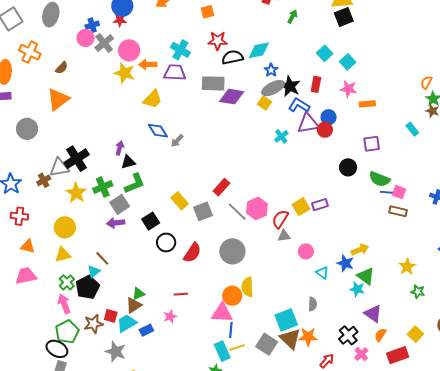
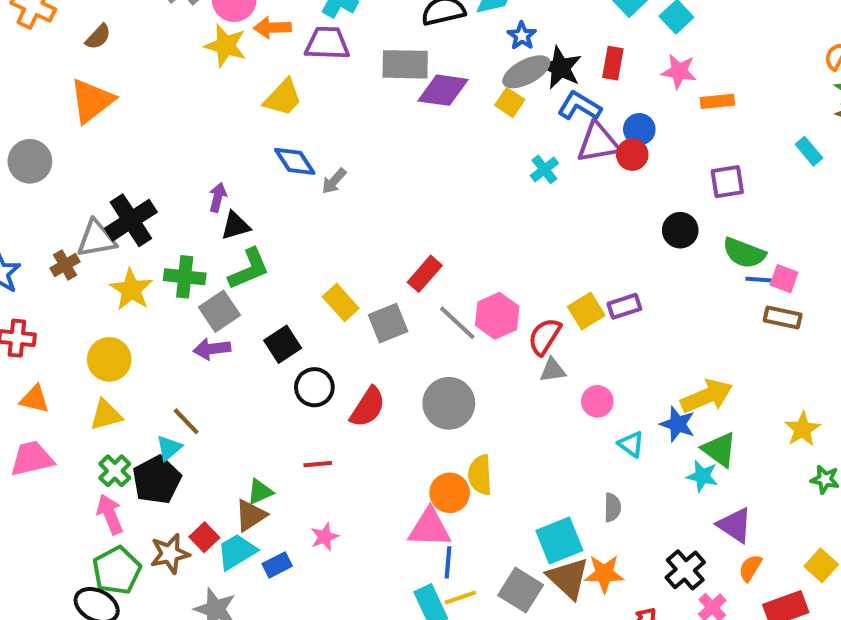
green cross: (103, 187) -> (185, 277), turned 30
yellow arrow: (360, 250) -> (707, 396), size x1.4
red line: (181, 294) -> (318, 464), moved
red square: (111, 316) -> (204, 537), turned 32

